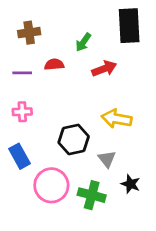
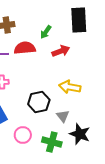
red semicircle: (54, 65) -> (25, 48), size x1.5
black star: (131, 184) -> (80, 134), size x1.5
pink circle: (51, 185) -> (23, 135), size x0.7

